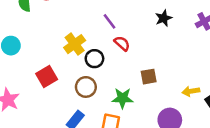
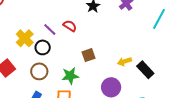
purple line: (110, 21) -> (50, 30), moved
red semicircle: (122, 43) -> (70, 26), moved

